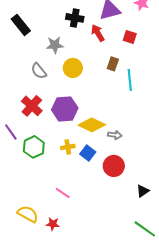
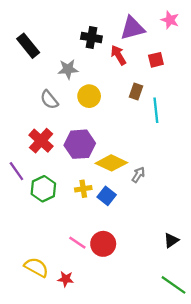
red square: (130, 37) -> (156, 60), turned -32
gray arrow: (115, 135) -> (138, 175), turned -64
red circle: (114, 166) -> (103, 244), moved

